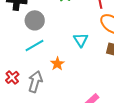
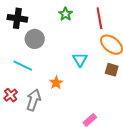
cyan line: (34, 46) -> (23, 66), moved, turned 54

